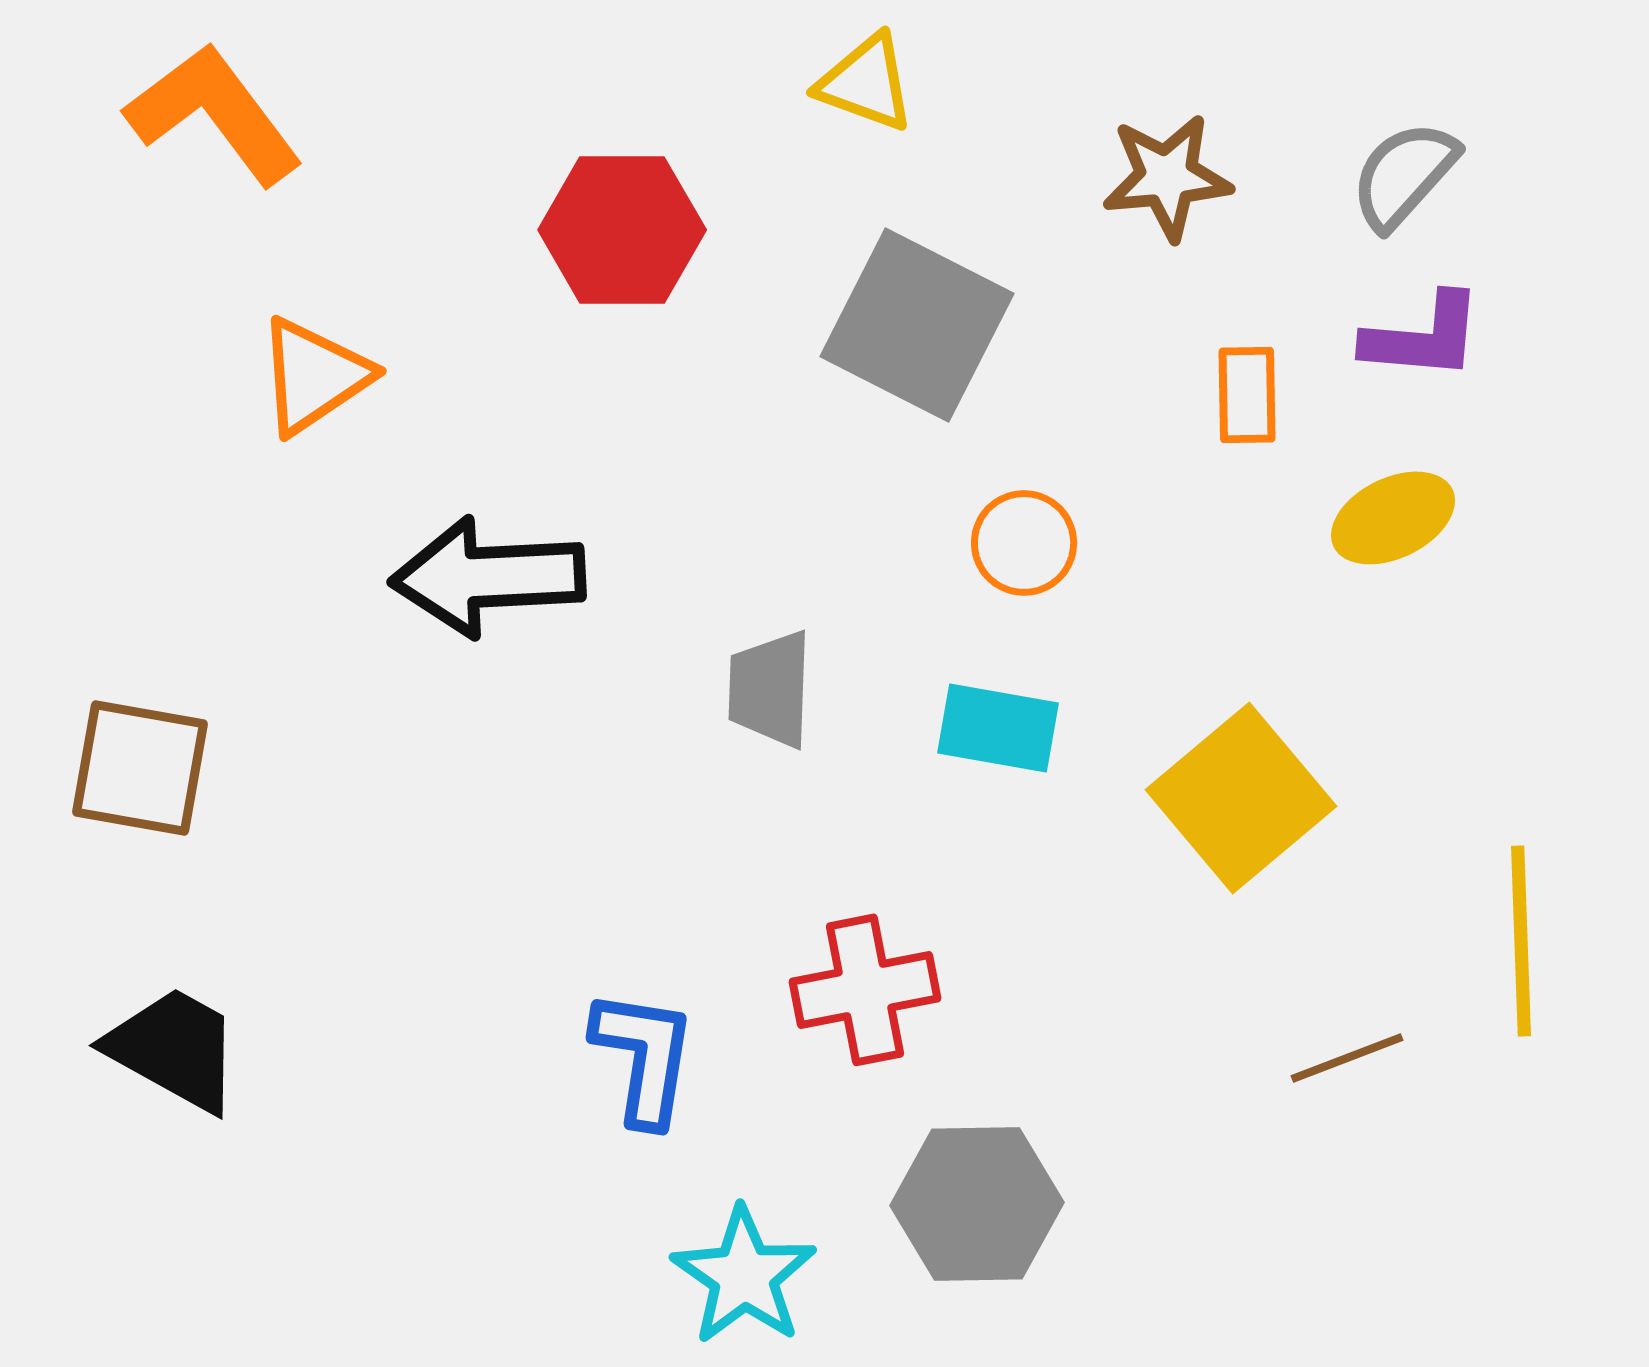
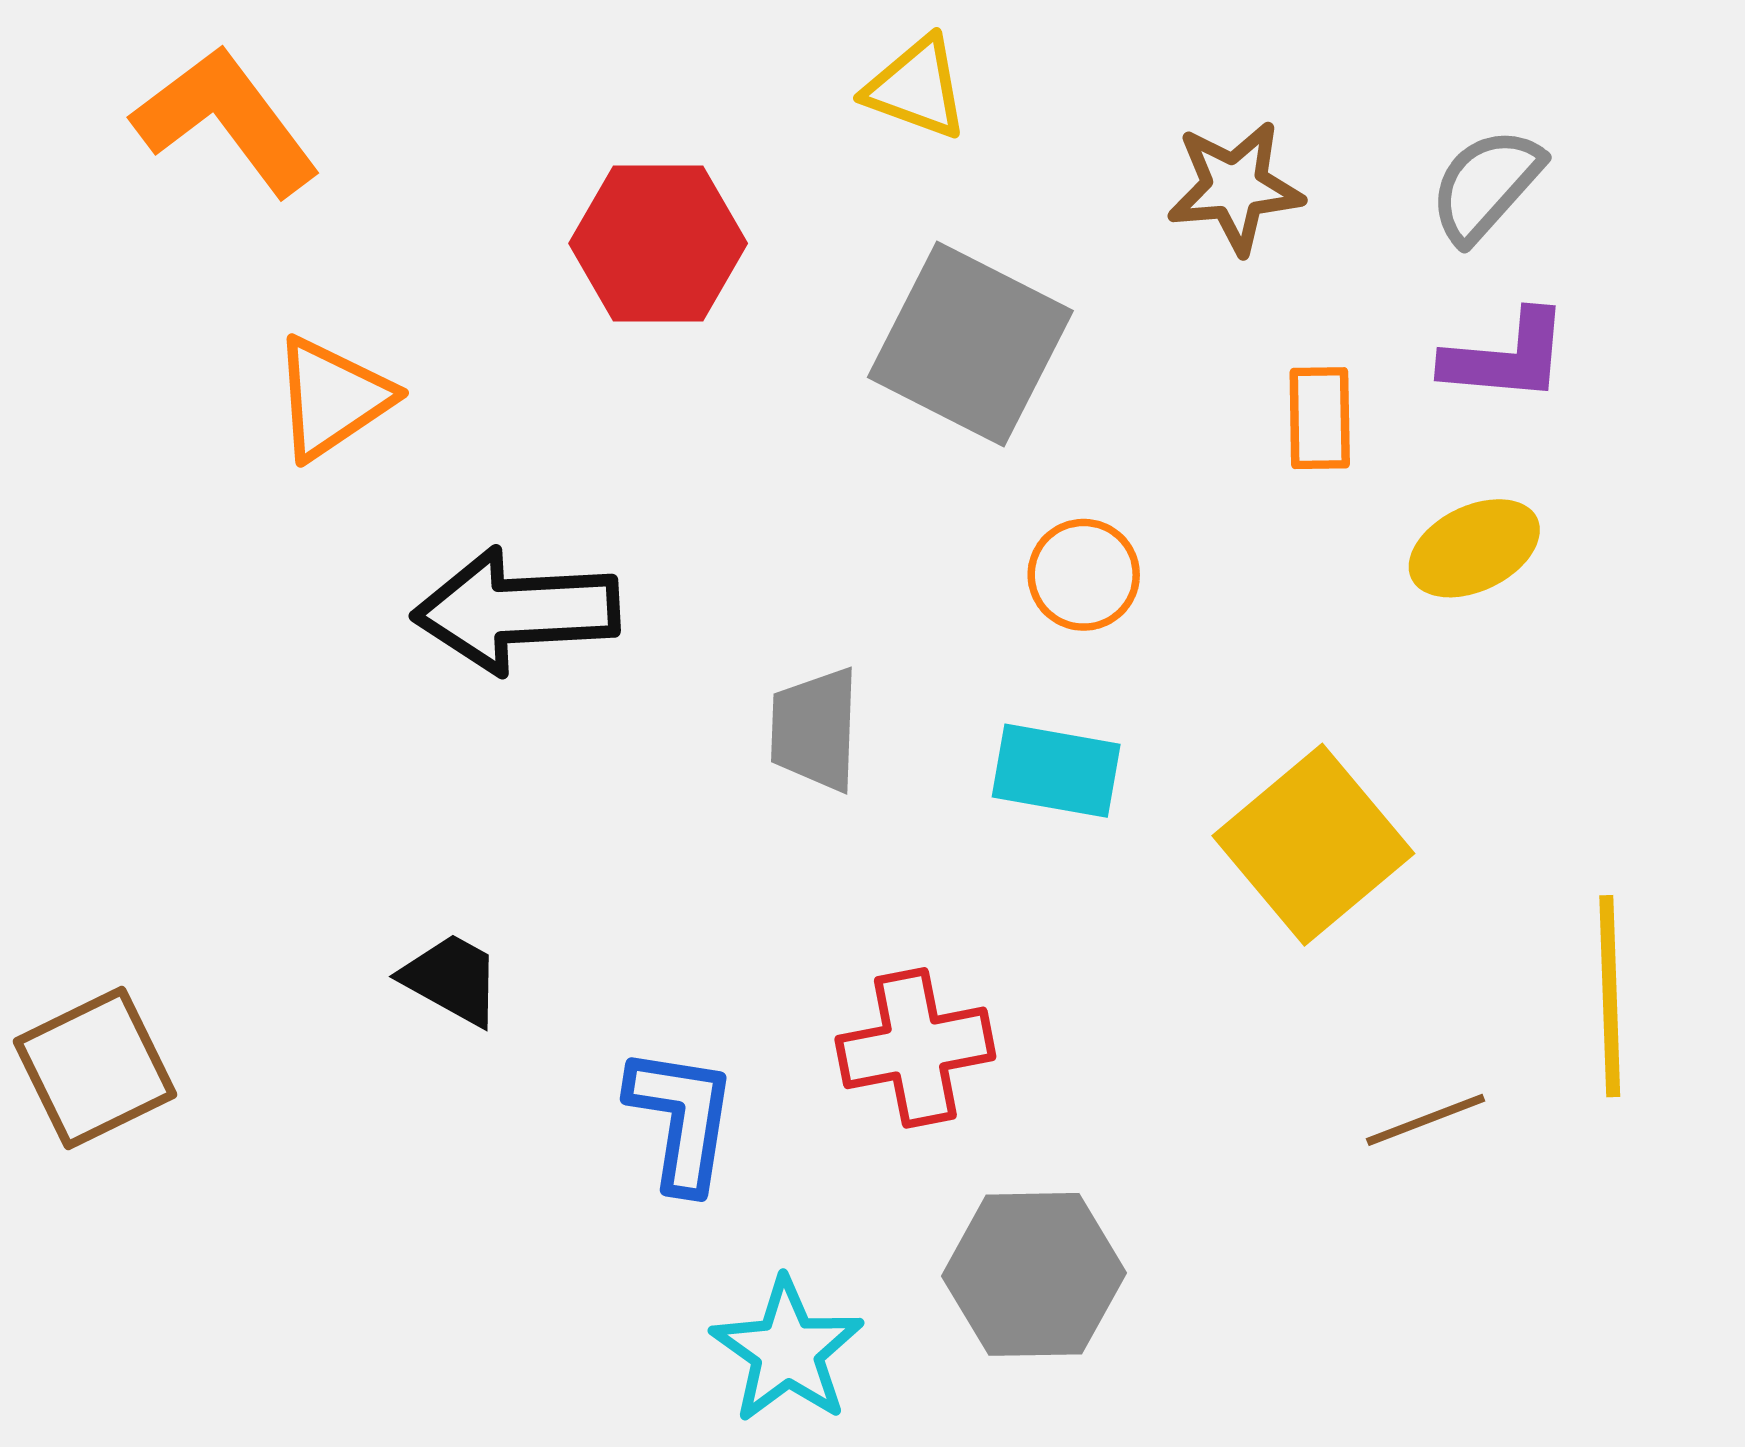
brown square: (140, 768) -> (95, 1068), moved, turned -36
black trapezoid: (174, 1049) -> (452, 979), moved, size x0.7

